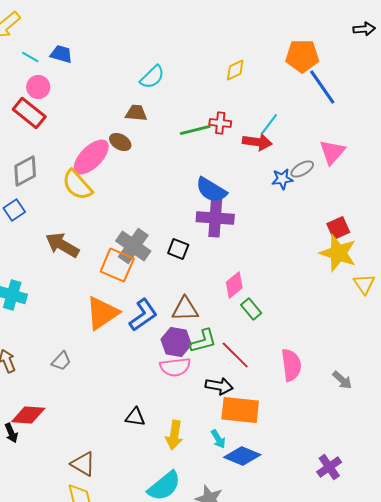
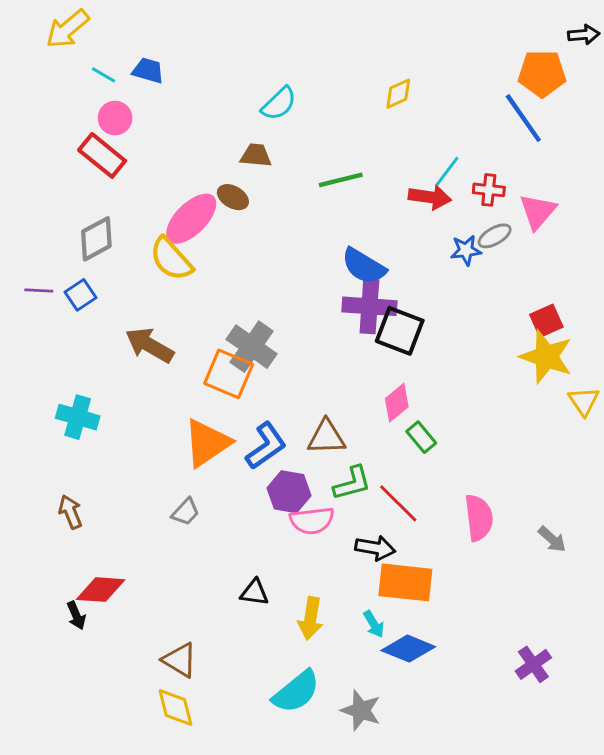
orange pentagon: (302, 56) -> (542, 73), moved
red cross: (220, 123) -> (489, 190), moved
black square: (178, 249) -> (400, 331), moved, size x1.6
purple hexagon: (176, 342) -> (289, 492), moved
gray trapezoid: (61, 361) -> (185, 512), moved

